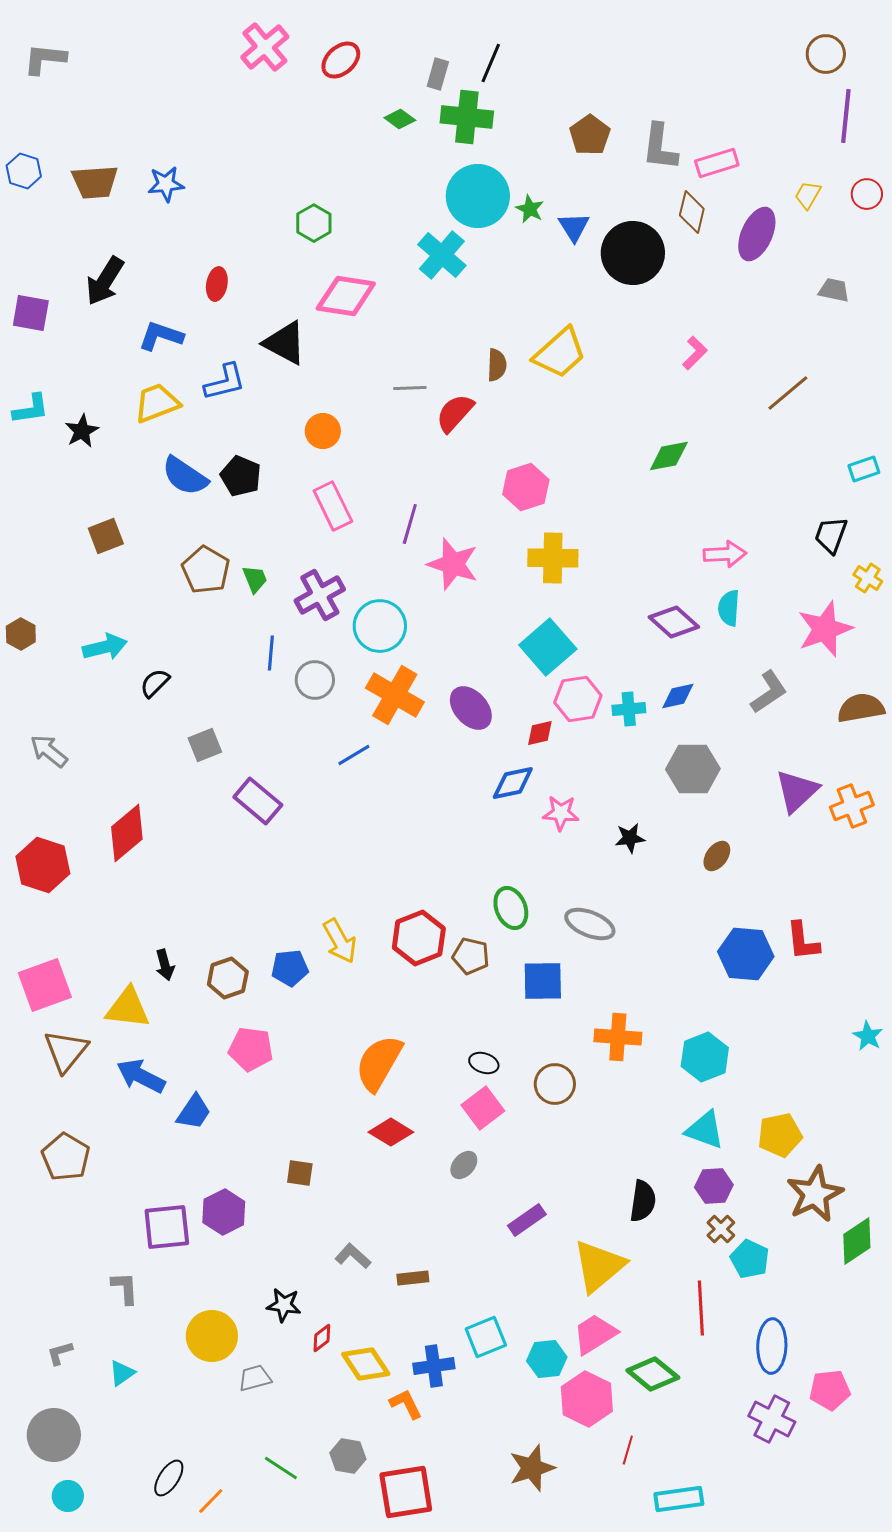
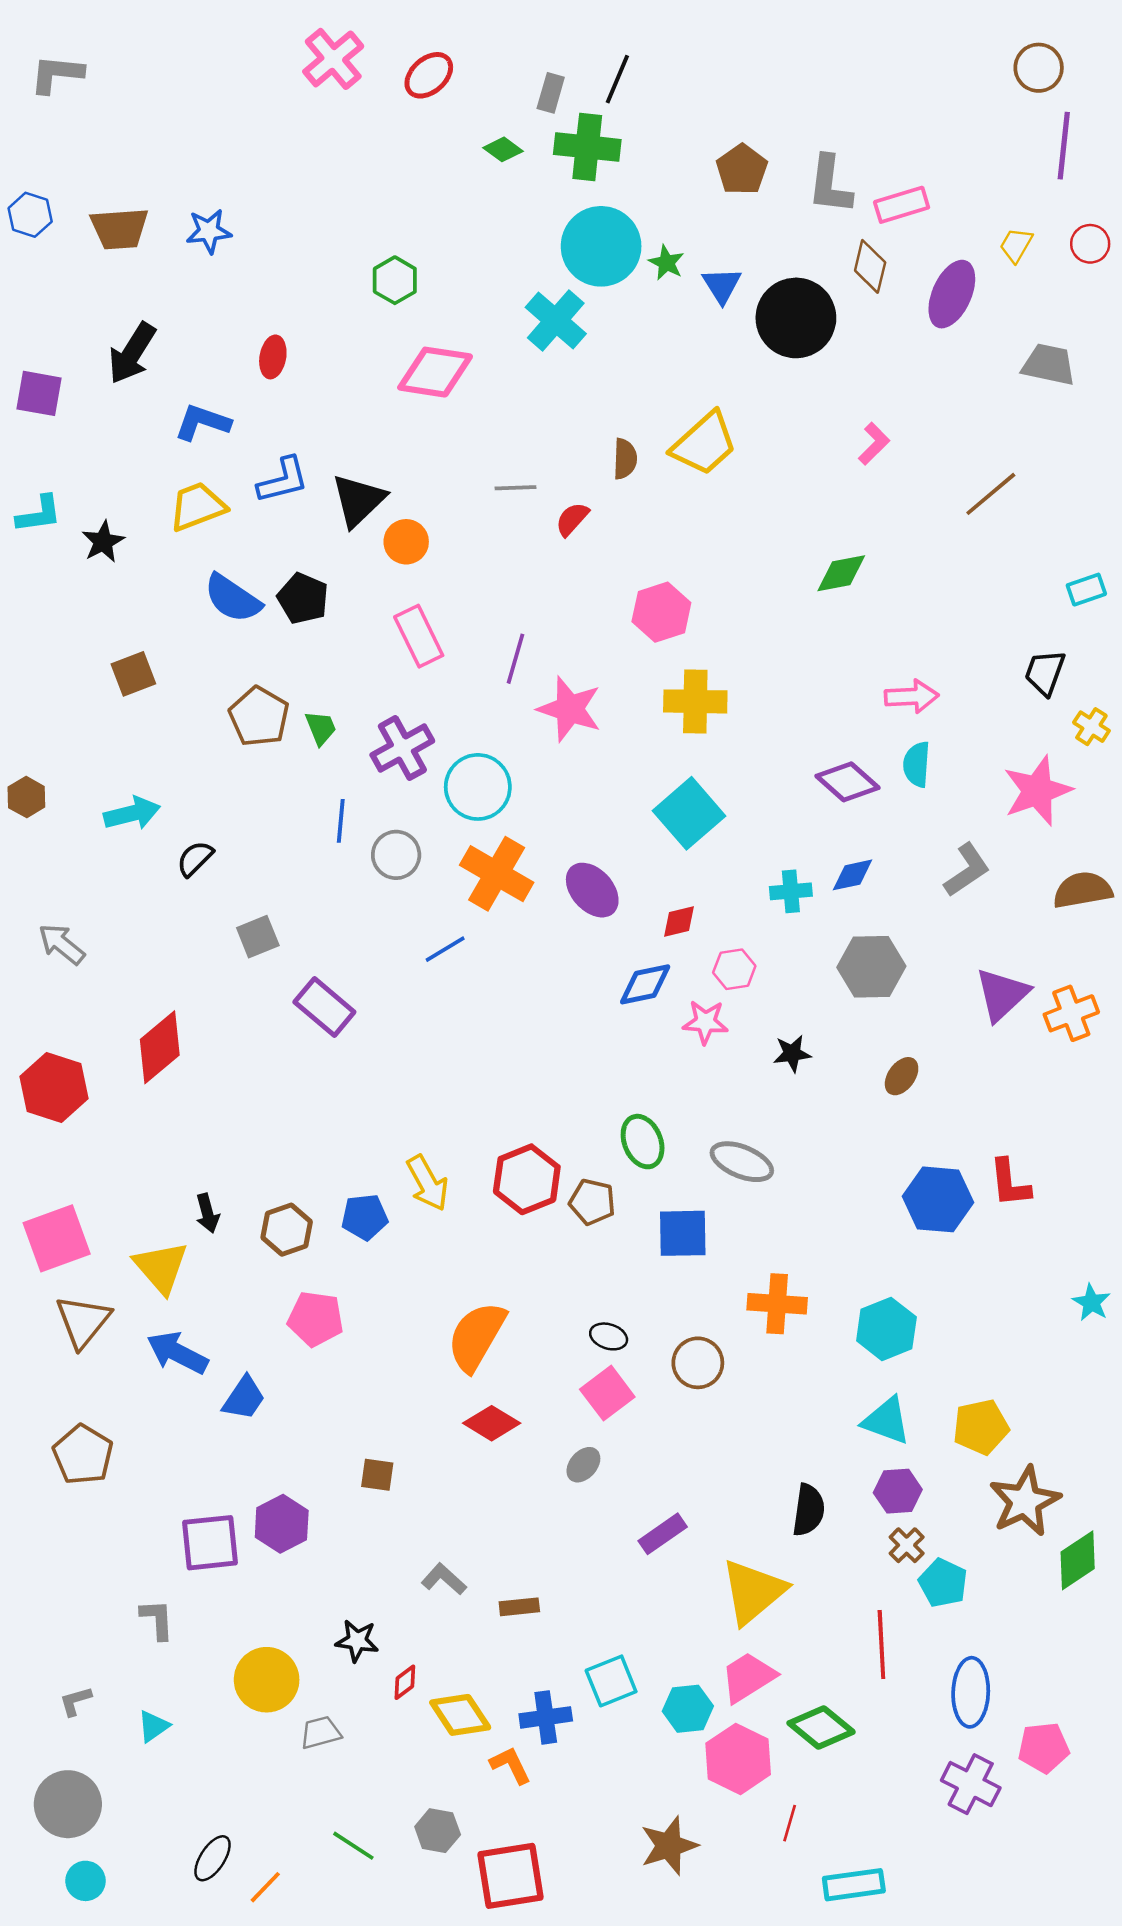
gray trapezoid: (834, 290) -> (1049, 364), size x1.4
black triangle: (285, 343) -> (358, 500), moved, turned 48
red semicircle: (455, 413) -> (572, 519), size x0.7
pink hexagon: (578, 699) -> (734, 969), moved, size x0.7
yellow triangle: (128, 1008) -> (161, 1267), turned 42

